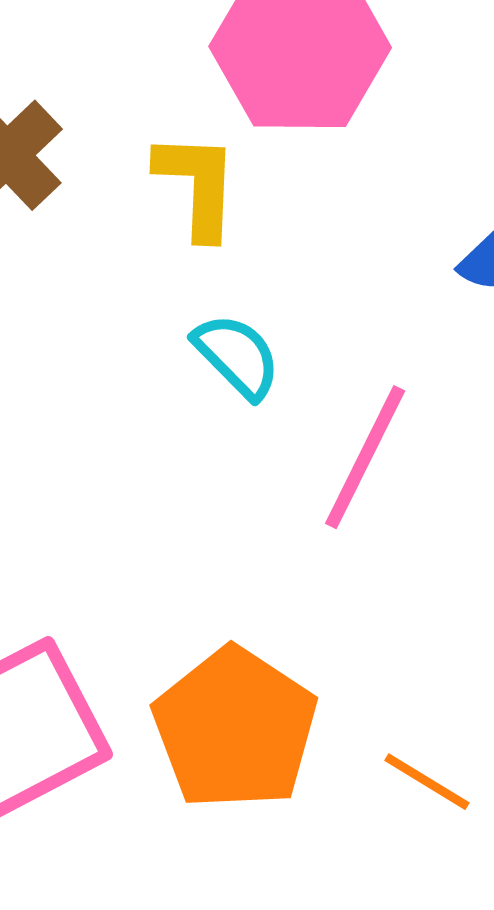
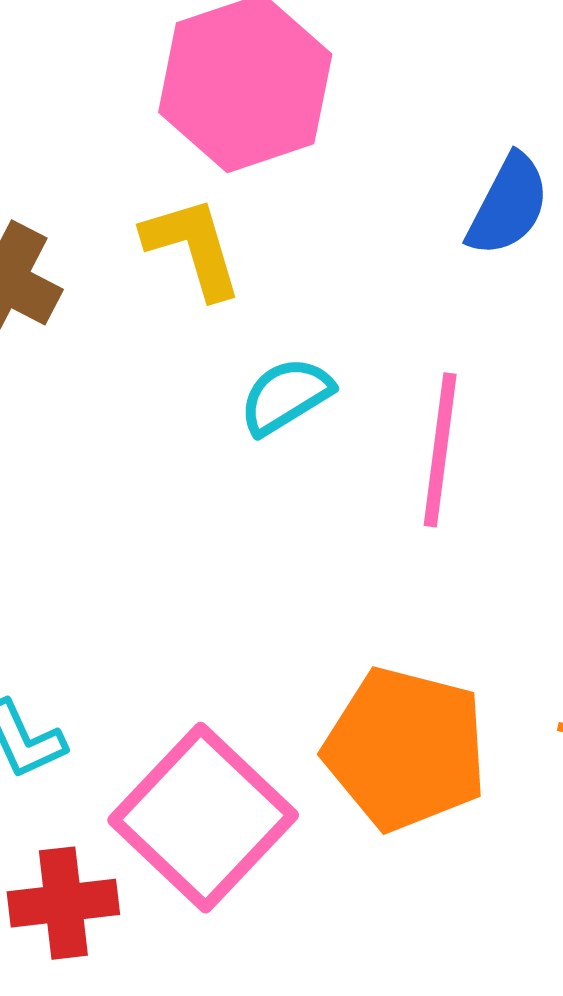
cyan semicircle: (237, 356) -> (286, 396), turned -58

